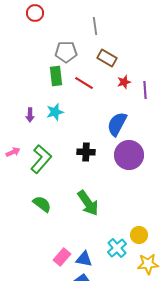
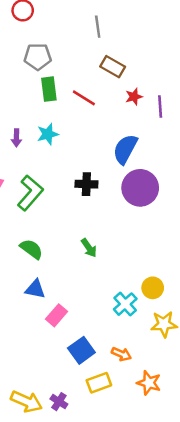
gray pentagon: (66, 52) -> (38, 57), moved
green arrow: (88, 203) -> (89, 248), size x0.6
blue triangle: (84, 259) -> (35, 289), moved

